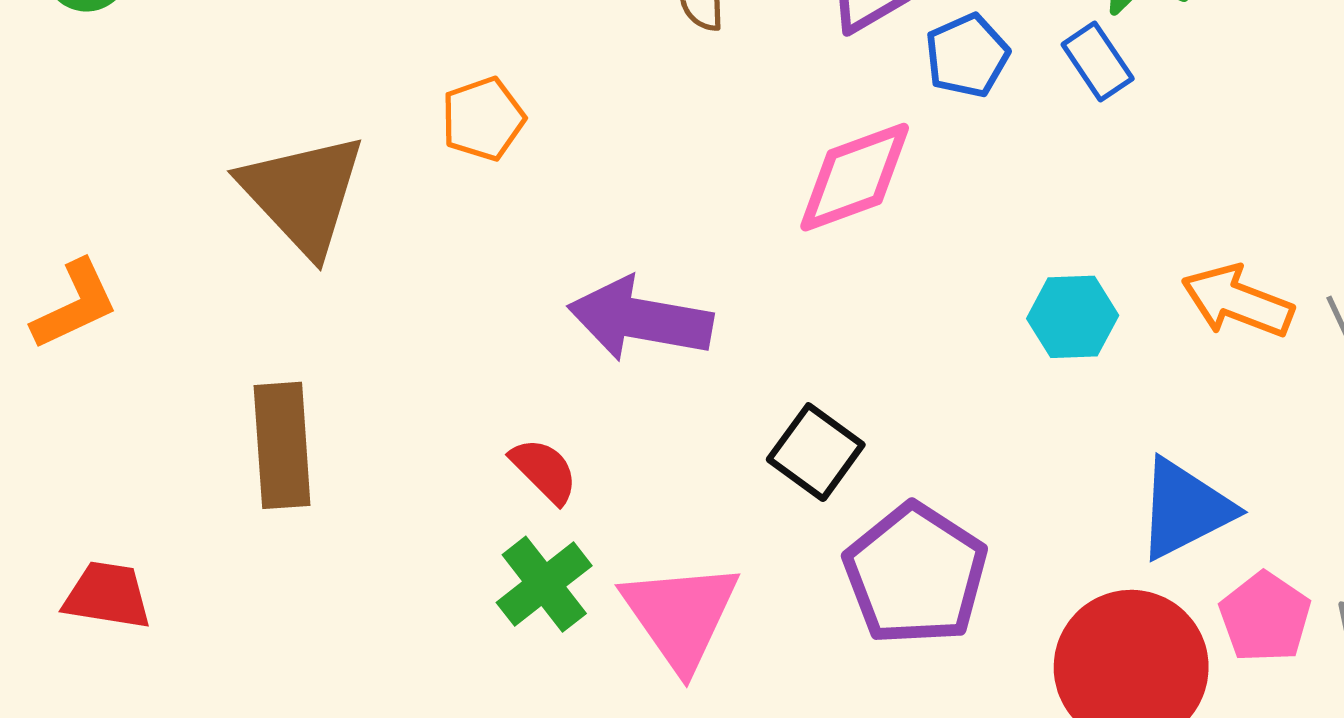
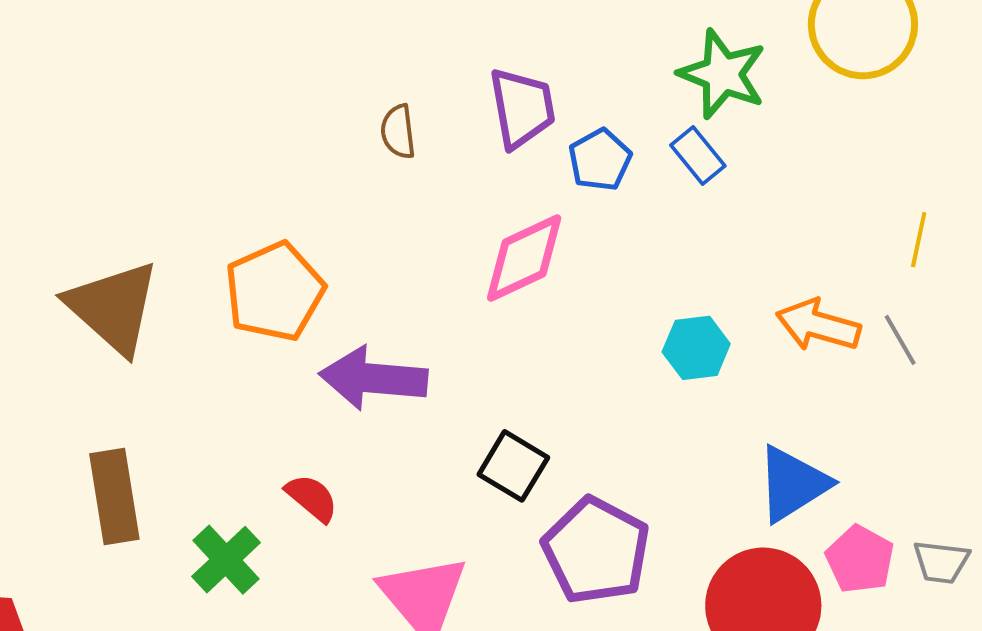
orange pentagon: (483, 119) -> (275, 292), moved, size x1.6
green cross: (544, 584) -> (226, 560), moved

